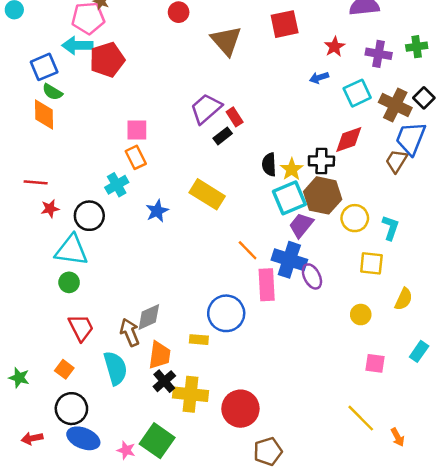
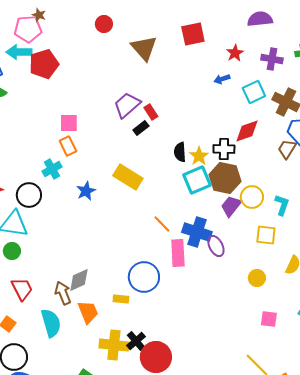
purple trapezoid: (301, 225) -> (231, 206), moved
orange trapezoid: (160, 355) -> (88, 312), turned -30
black cross: (164, 381) -> (136, 341), moved

